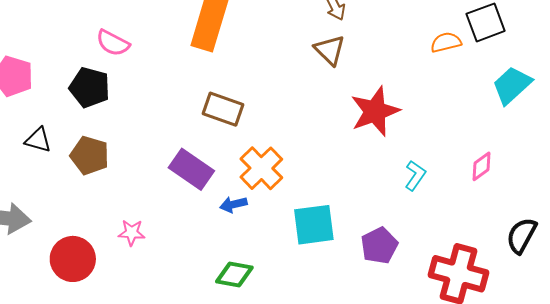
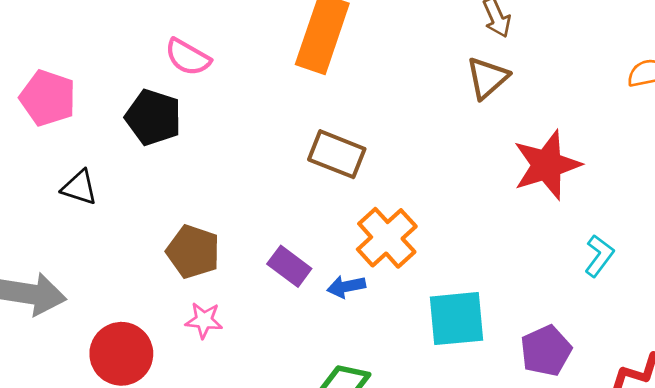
brown triangle: (330, 50) -> (487, 78), turned 32
brown pentagon: (90, 155) -> (193, 252), moved
purple rectangle: (191, 169) -> (289, 266), moved, size x0.7

